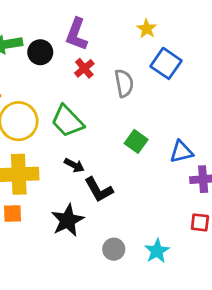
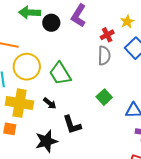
red cross: (84, 68) -> (107, 35), moved
black arrow: (74, 165) -> (50, 103), moved

